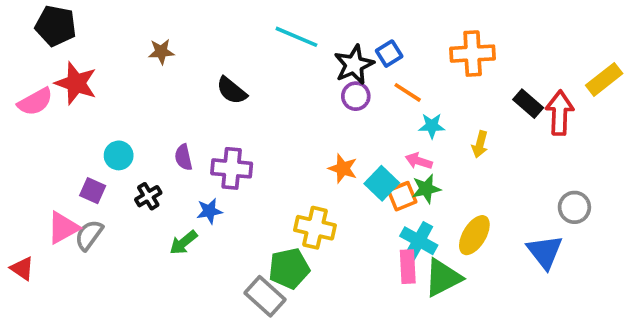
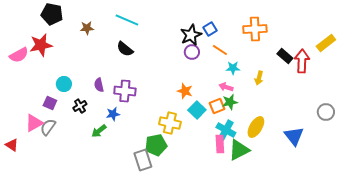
black pentagon: (56, 26) -> (52, 14), moved
cyan line: (296, 37) -> (127, 20), moved
red star: (76, 83) -> (41, 45), turned -30
cyan square: (382, 183) -> (197, 110), moved
gray circle: (574, 207) -> (326, 112), moved
gray rectangle: (265, 296) -> (143, 160), turned 30

